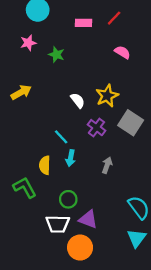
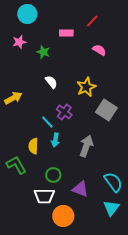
pink rectangle: (84, 23) -> (66, 33), moved
yellow arrow: (21, 92) -> (13, 98), moved
white semicircle: (78, 100) -> (51, 82), moved
purple cross: (96, 128) -> (64, 112), moved
gray arrow: (107, 165) -> (86, 146), size x1.5
purple triangle: (88, 219) -> (80, 189), moved

